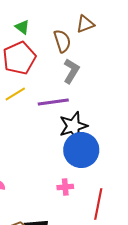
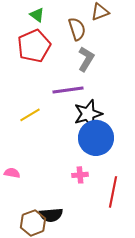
yellow line: (15, 94) -> (30, 115), moved

